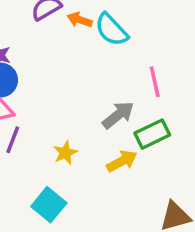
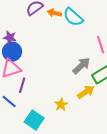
yellow star: (65, 153) -> (61, 105), moved
cyan square: (49, 205) -> (34, 120), moved

